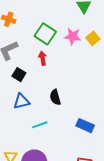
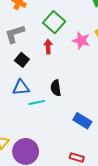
pink star: (73, 36) -> (81, 41), moved
cyan line: (40, 125) -> (37, 103), moved

